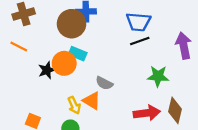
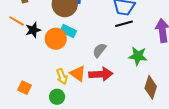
black star: (47, 70) -> (33, 30), moved
gray semicircle: (104, 83) -> (99, 50), moved, turned 98
red arrow: (147, 113) -> (101, 74), moved

